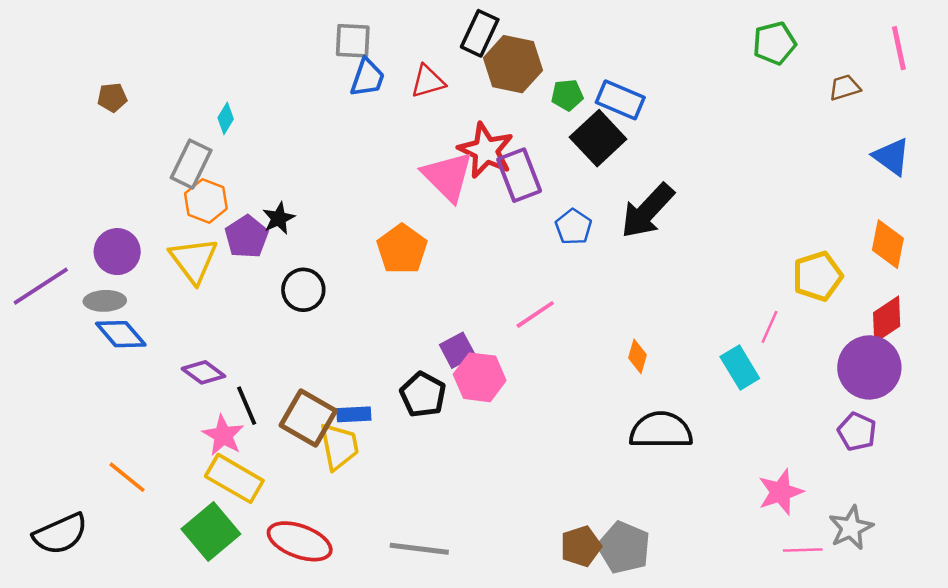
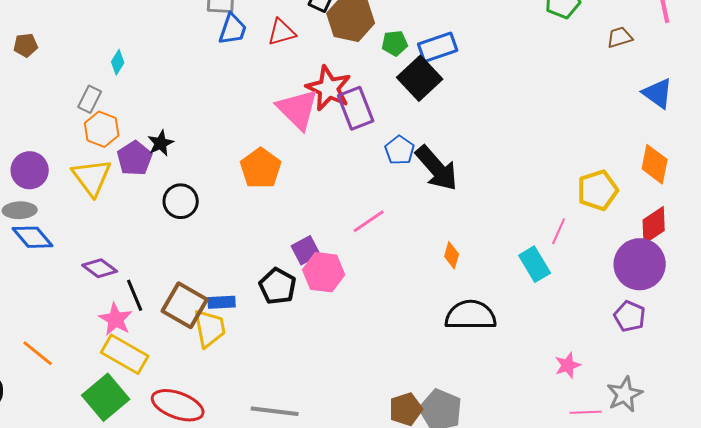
blue rectangle: (620, 100) -> (438, 47), turned -42
gray rectangle: (191, 164) -> (90, 99), size x0.7
black arrow: (647, 211) -> (437, 168), moved, turned -84
pink star: (781, 492) -> (568, 365), size x0.7

